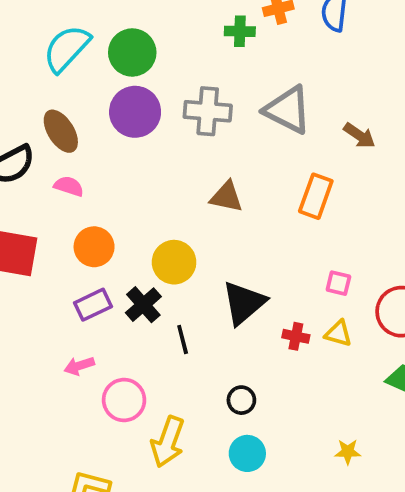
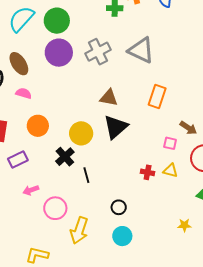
gray cross: (208, 111) -> (98, 52), turned -30
brown arrow: (359, 135) -> (188, 128), moved
black triangle: (244, 303) -> (116, 127), moved
purple rectangle: (93, 305) -> (18, 160), moved
yellow star: (348, 452) -> (184, 225), moved

